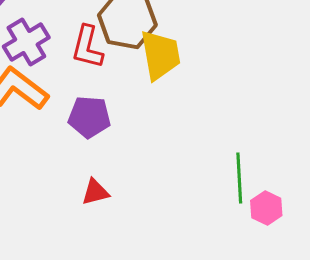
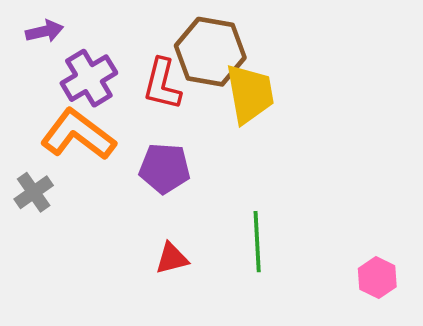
green line: (239, 178) -> (257, 242), moved

